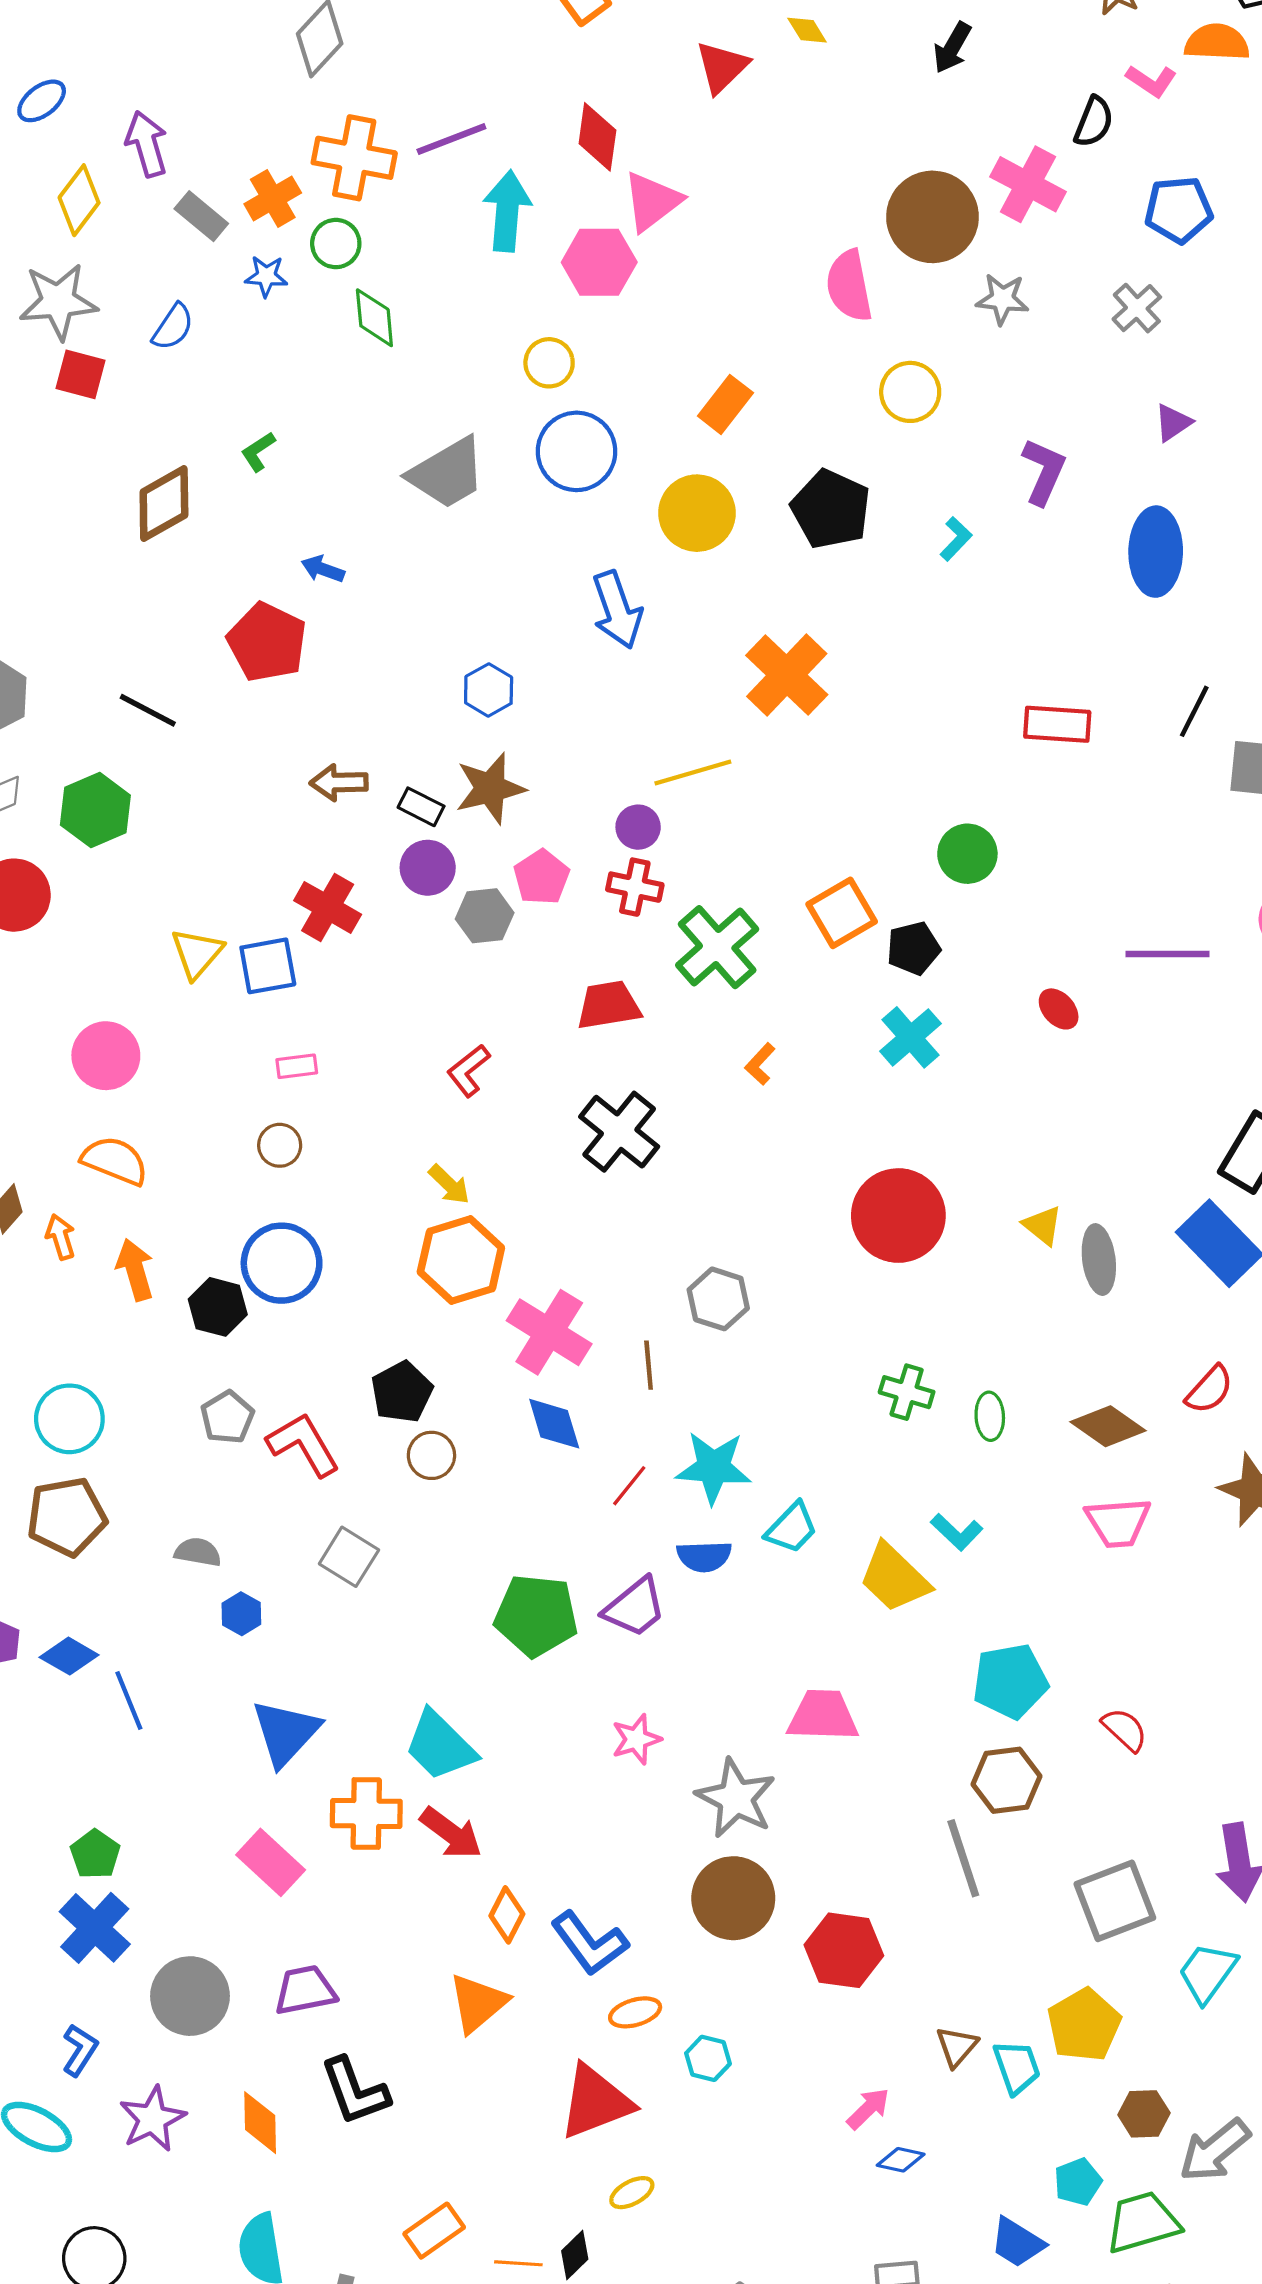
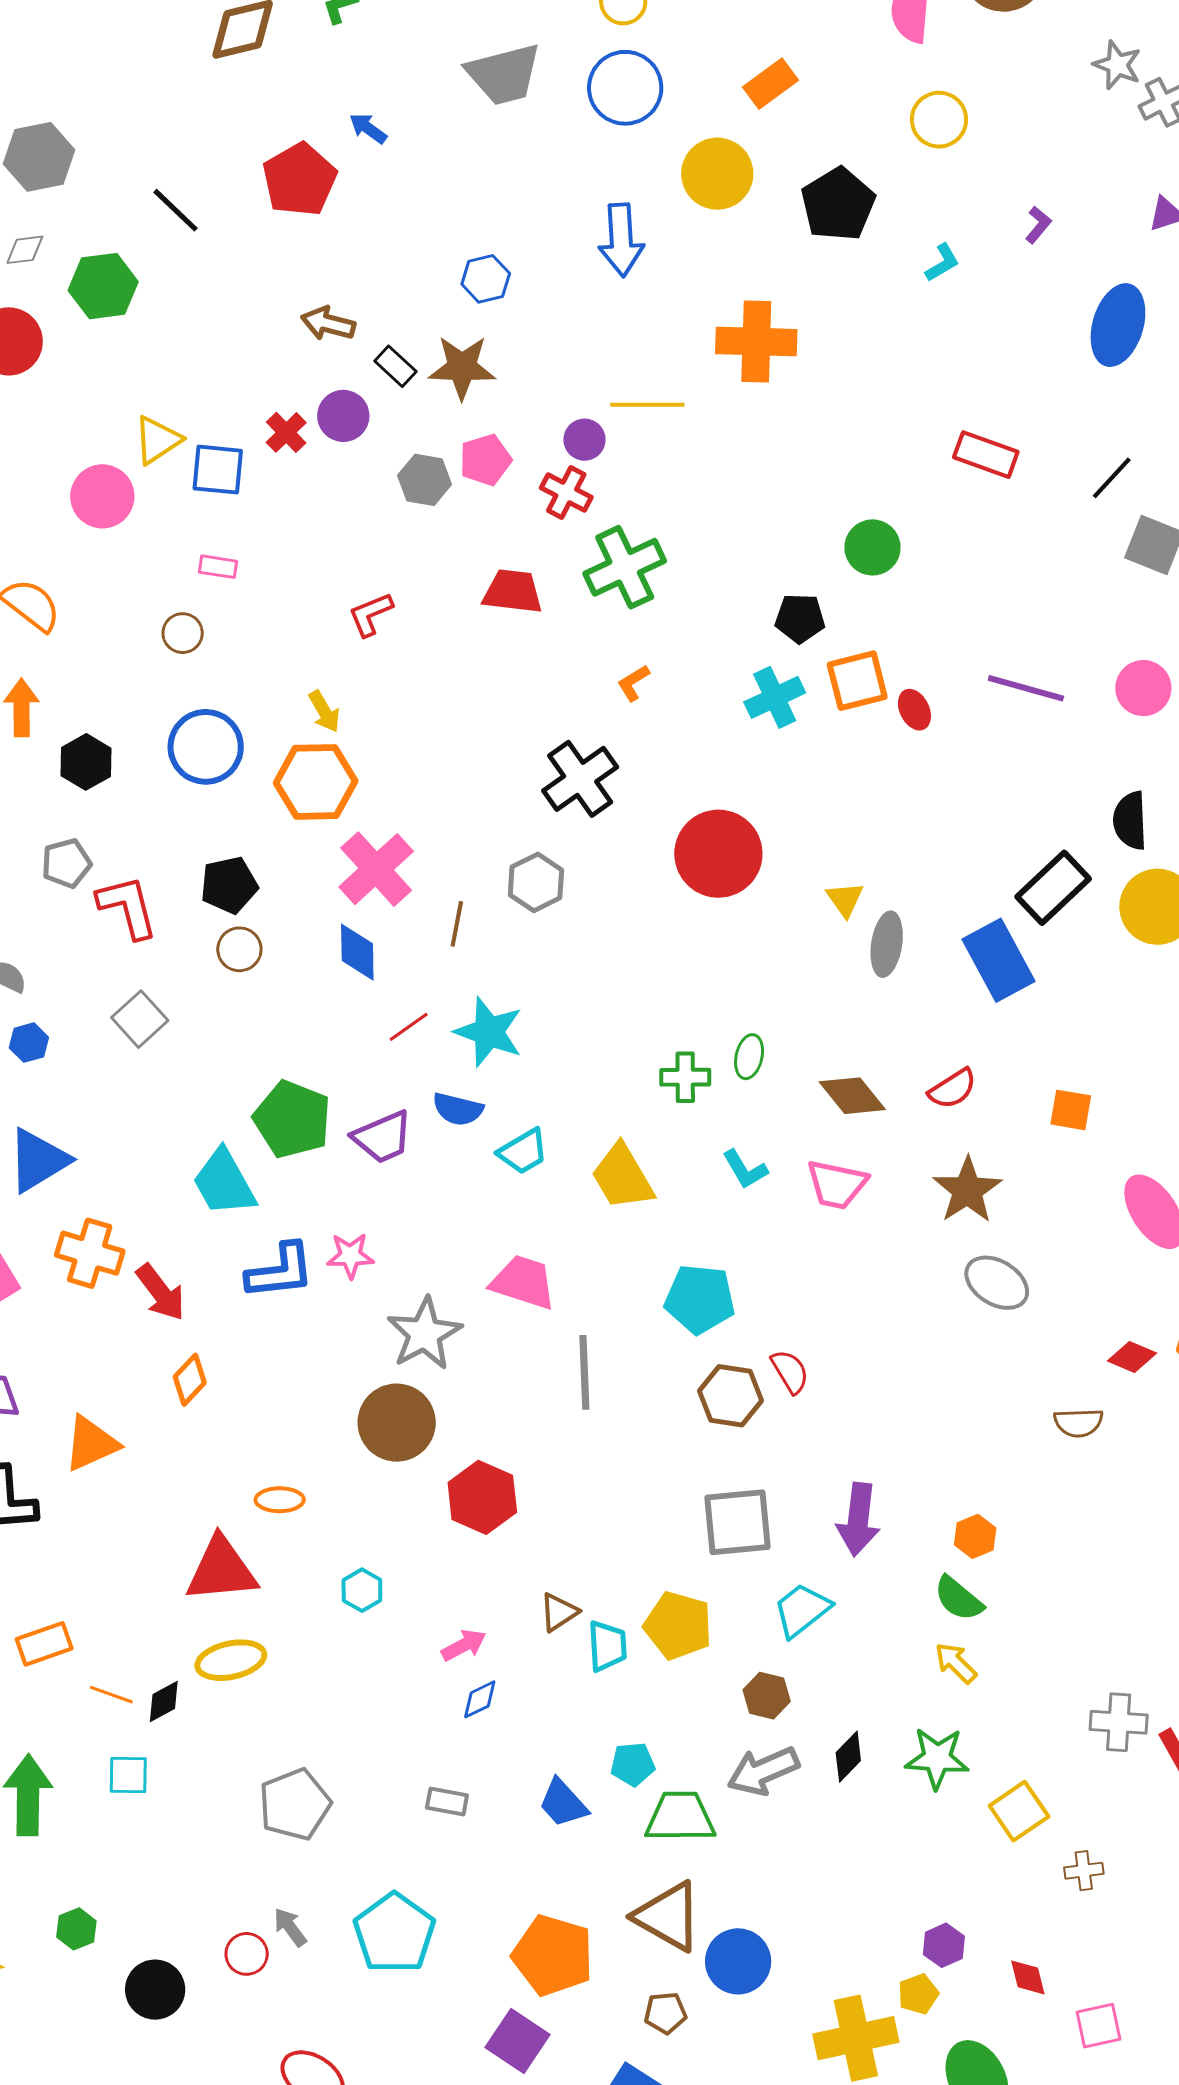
gray star: (1002, 299) -> (1117, 65), moved
purple L-shape: (1044, 471) -> (1038, 225), size x0.6
orange cross: (787, 675) -> (756, 342), turned 32
purple circle: (428, 868) -> (343, 416), moved
red cross: (328, 907) -> (286, 432), size x0.7
orange square: (842, 913) -> (857, 681), moved
pink circle: (106, 1056) -> (102, 496), moved
black cross: (619, 1132) -> (580, 779), moved
blue circle: (282, 1263) -> (206, 747), moved
green cross: (907, 1392) -> (685, 1077), moved, turned -33
cyan trapezoid: (792, 1528) -> (523, 1152), moved
cyan L-shape: (957, 1532) -> (745, 1169), moved
cyan trapezoid: (440, 1746) -> (224, 1183), moved
brown hexagon: (1007, 1780) -> (731, 1396), moved
gray line: (963, 1858) -> (584, 1372), moved
blue L-shape: (590, 1943) -> (280, 1271), moved, turned -76
orange triangle: (478, 2003) -> (91, 1444), moved
yellow pentagon: (1084, 2025) -> (678, 1625), turned 30
cyan hexagon: (708, 2058) -> (362, 1590), moved
brown hexagon: (1144, 2114) -> (767, 1696), moved
blue diamond: (901, 2160) -> (480, 1699), turned -54
yellow ellipse: (632, 2193) -> (231, 1660), size x1.6

